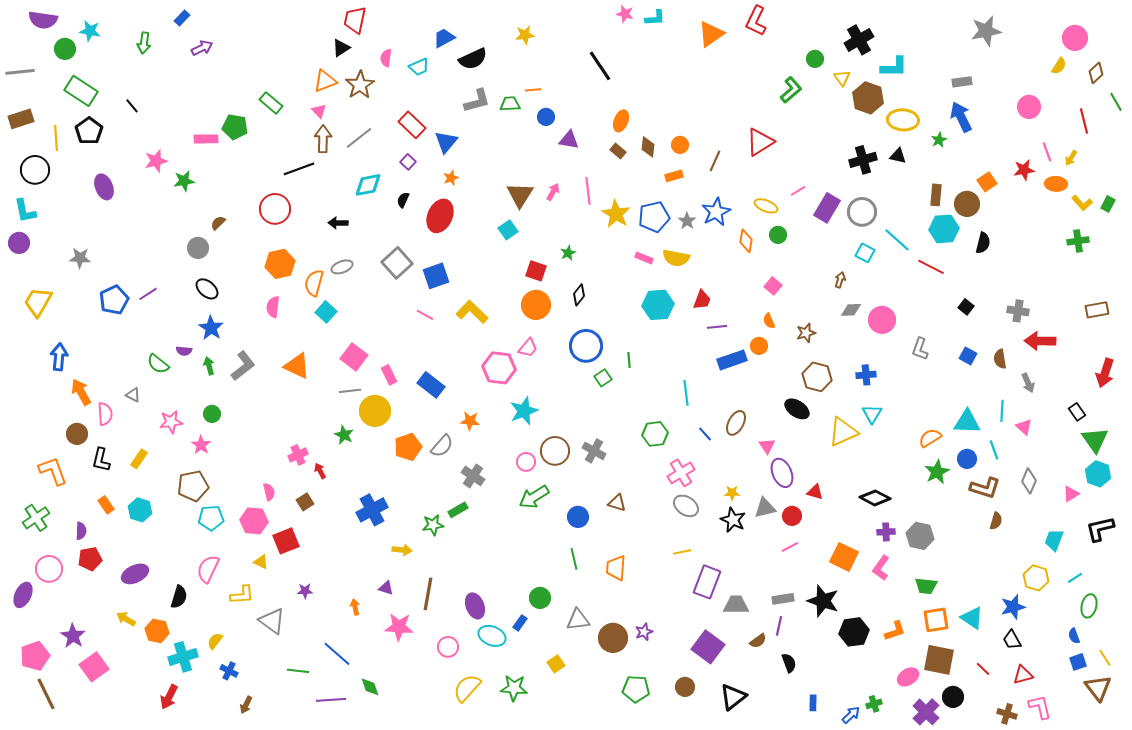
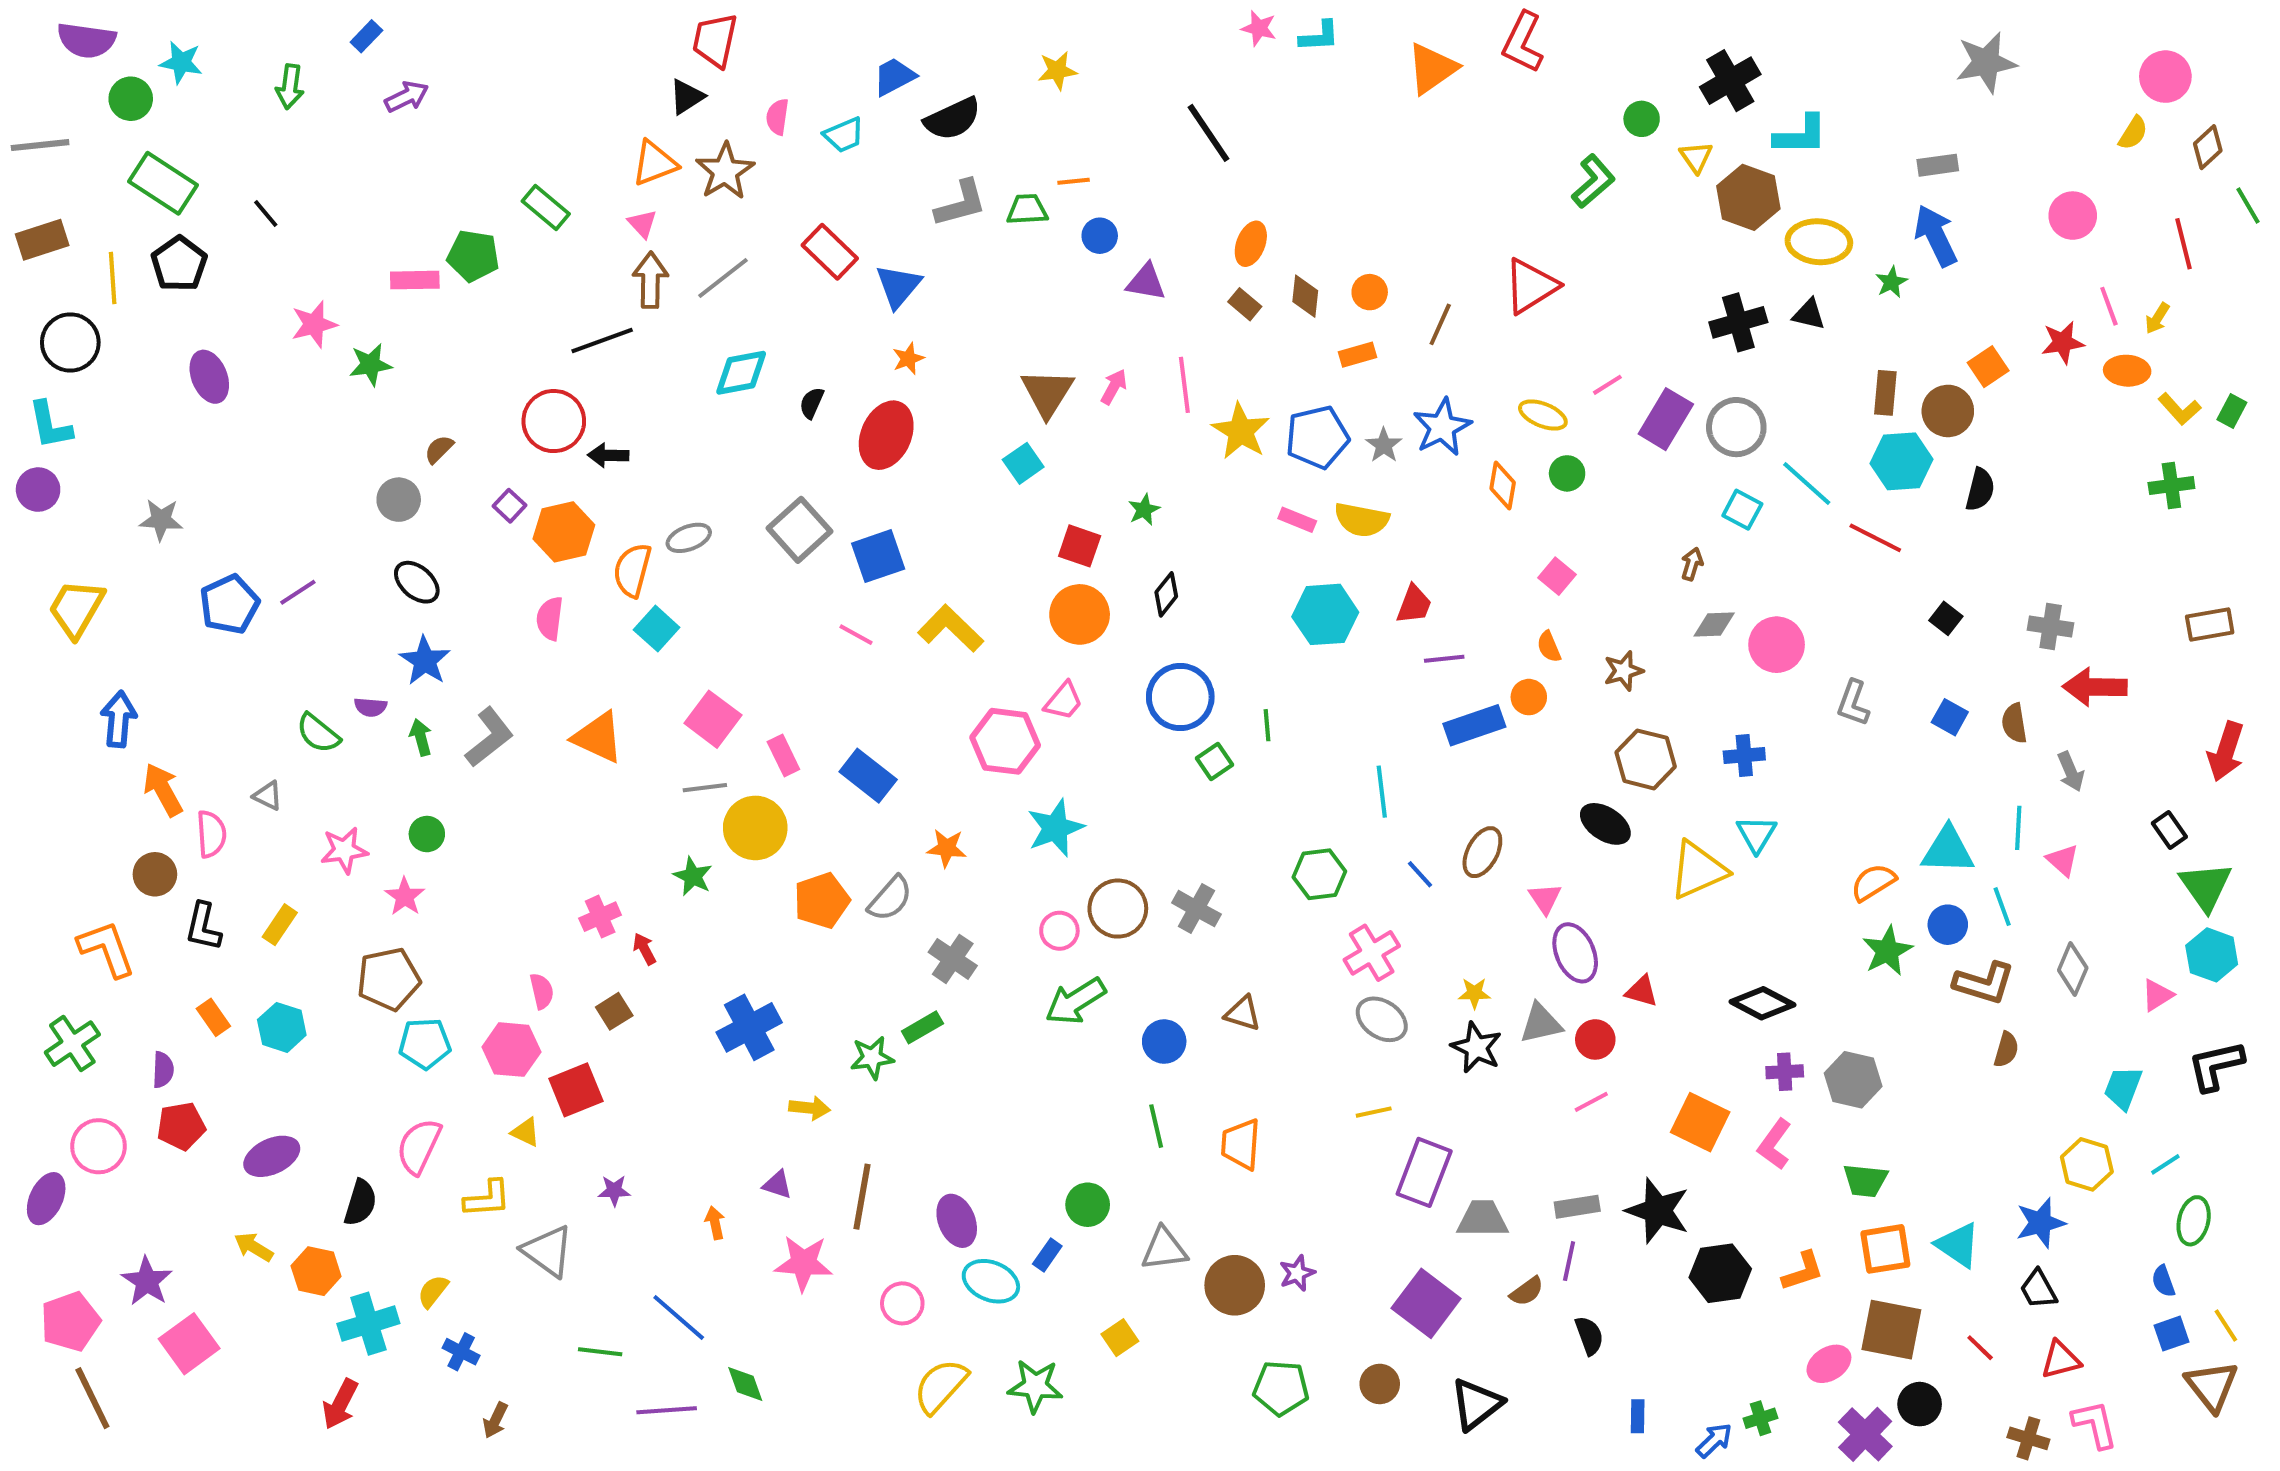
purple square: (408, 162) -> (509, 506), moved
black arrow: (338, 223) -> (608, 455), moved

